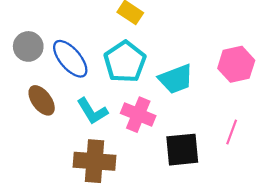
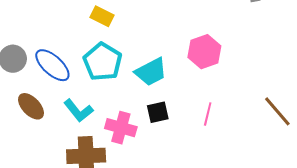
pink cross: (138, 115) -> (121, 128), moved
black square: (182, 150) -> (158, 112), moved, size x0.7

